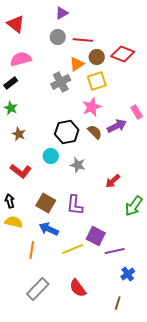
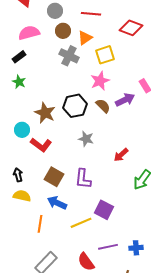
gray circle: (58, 37) -> (55, 11), moved
brown circle: (97, 57) -> (63, 31), moved
gray cross: (61, 82) -> (69, 56), turned -36
brown star: (19, 134) -> (45, 113), moved, size x1.5
cyan circle: (51, 156) -> (22, 130), moved
red L-shape: (21, 171) -> (41, 145), moved
purple line: (115, 251) -> (108, 247), moved
blue cross: (128, 274) -> (136, 248), turned 32

